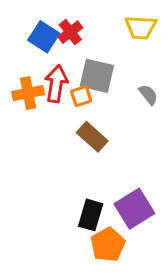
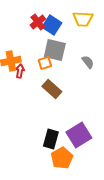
blue square: (44, 37) -> (52, 25), moved
red arrow: (56, 84) -> (20, 71), moved, size x0.6

